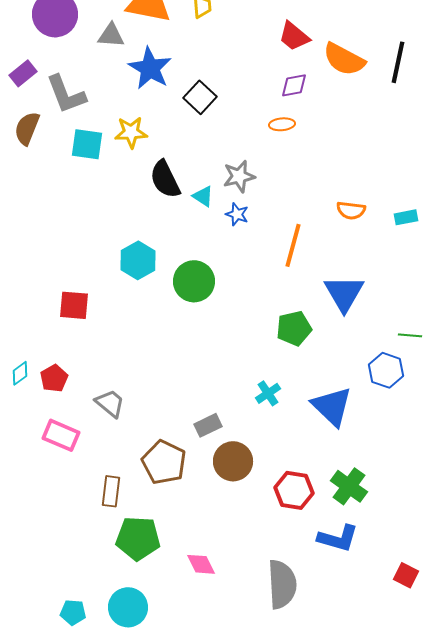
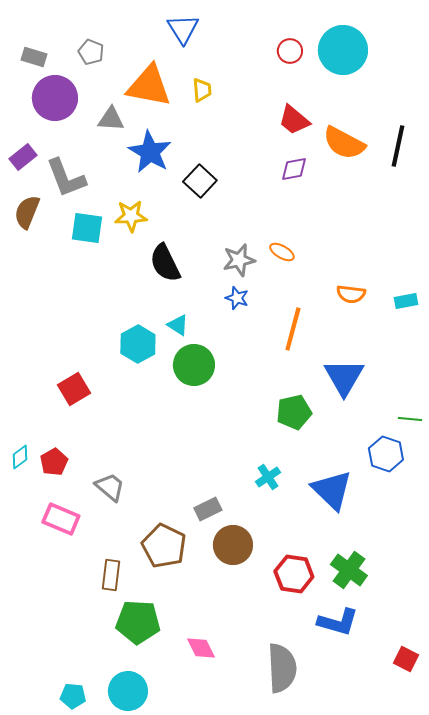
orange ellipse: (282, 124) -> (282, 252), moved, turned 35
cyan triangle: (203, 196) -> (178, 325), moved
red square: (74, 305) -> (74, 389), turned -36

